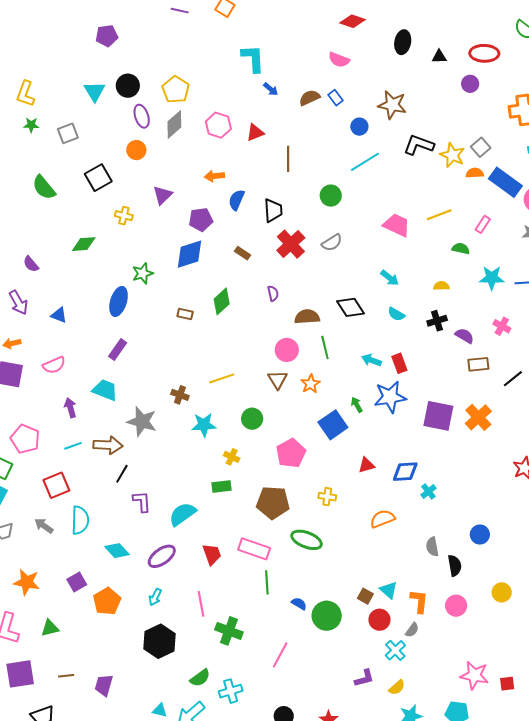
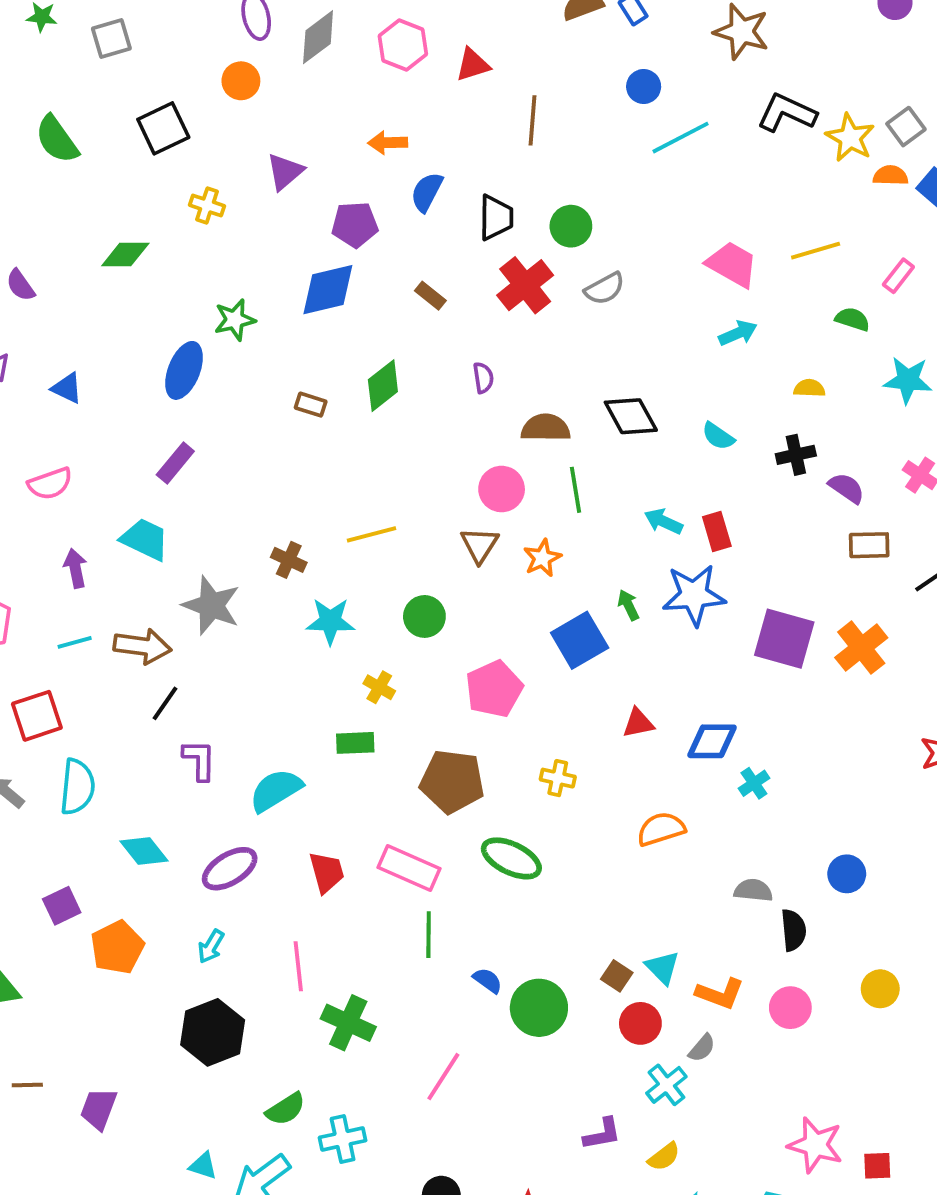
blue circle: (359, 127) -> (644, 86), moved
green circle: (331, 196) -> (571, 226), moved
cyan arrow: (390, 278) -> (738, 333), moved, turned -66
gray semicircle: (432, 547) -> (753, 890), turned 102
orange L-shape: (419, 601) -> (720, 994), turned 100

